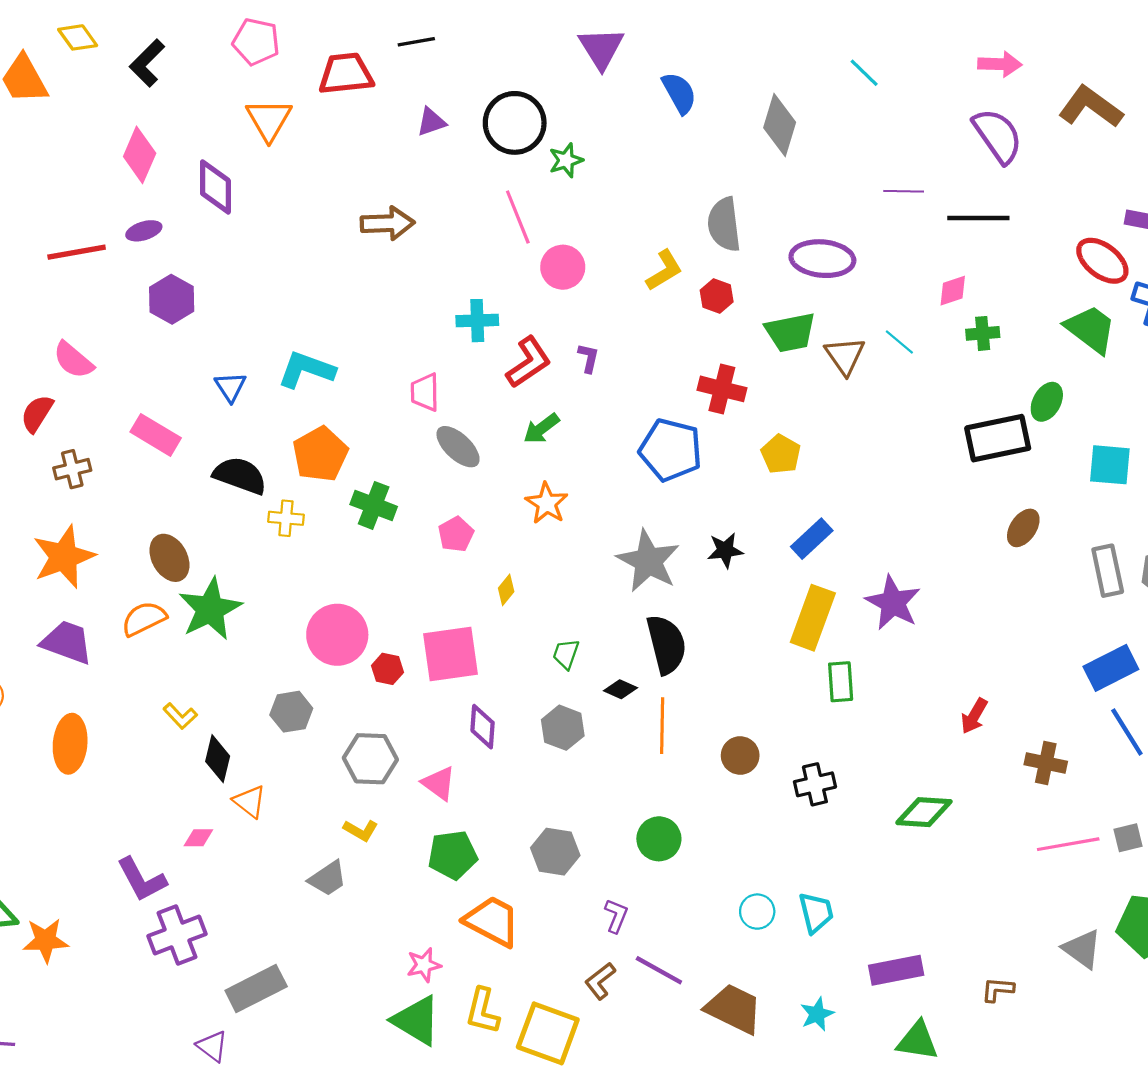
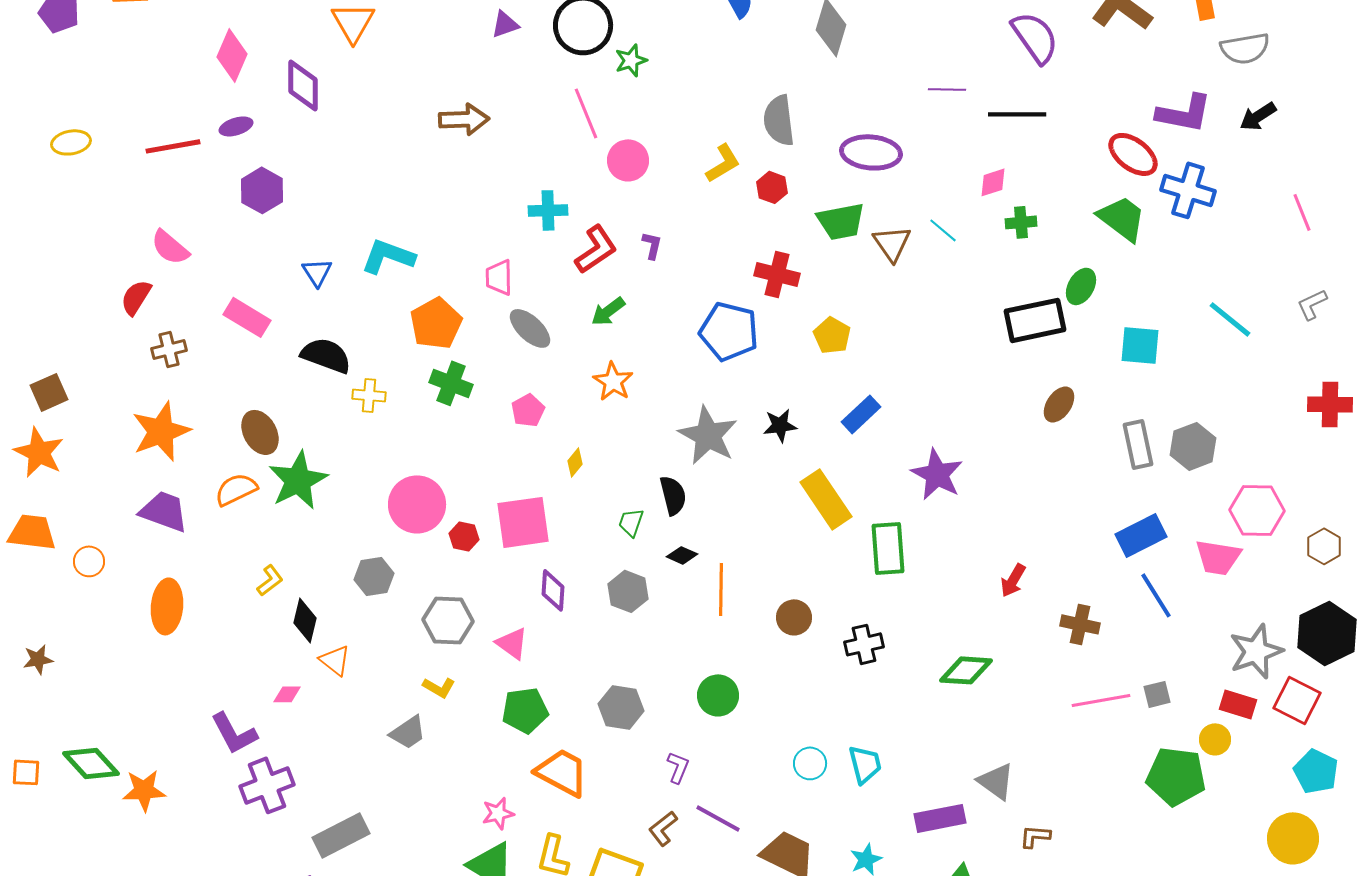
orange pentagon: (320, 454) -> (436, 323), moved
yellow rectangle: (813, 618) -> (826, 499), moved, turned -54
black semicircle: (666, 644) -> (673, 495), moved, size x0.7
green rectangle: (841, 682) -> (888, 548), size x1.4
yellow L-shape: (180, 716) -> (270, 580), turned -84
gray triangle: (1082, 949) -> (996, 781), moved

